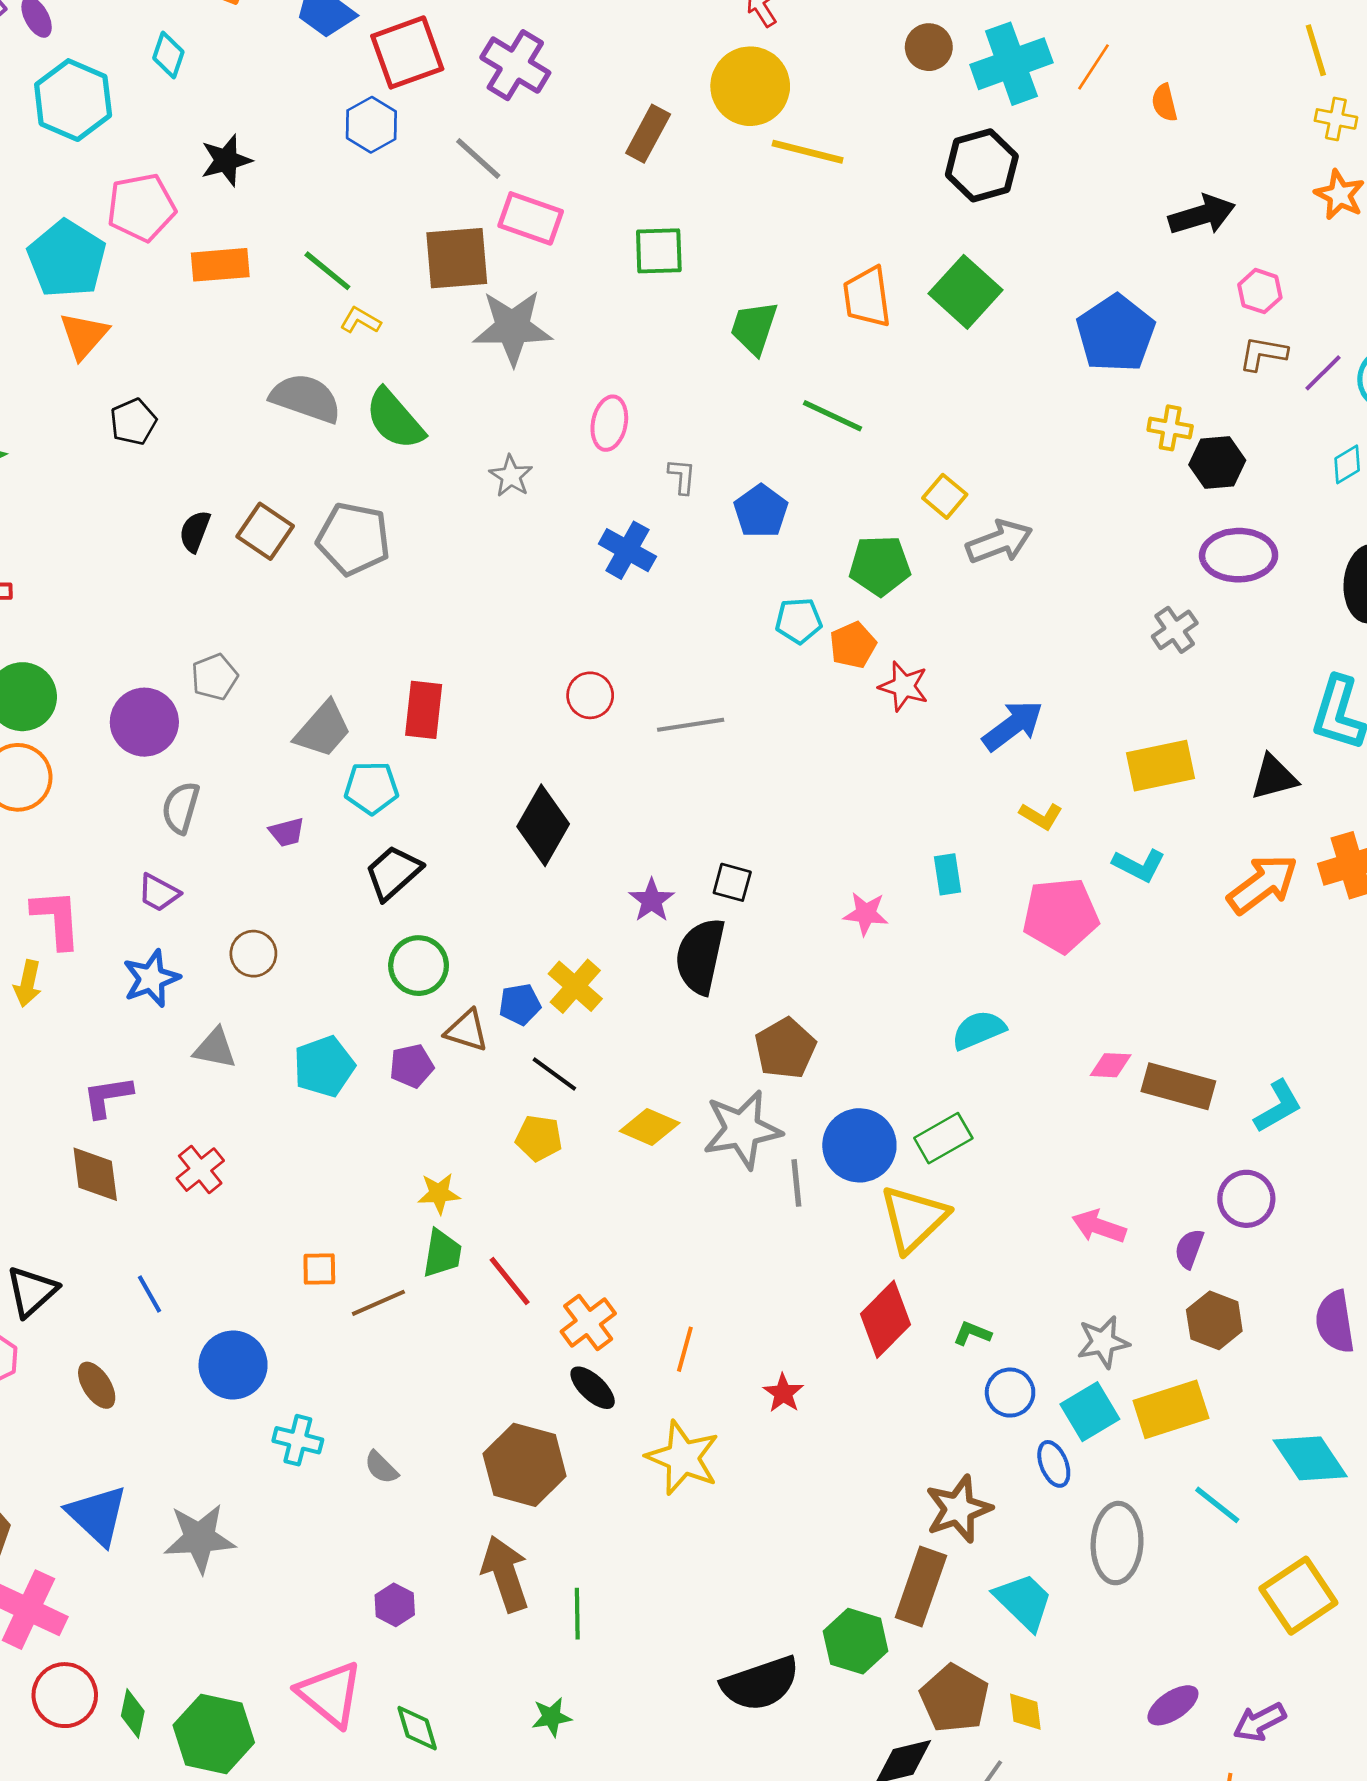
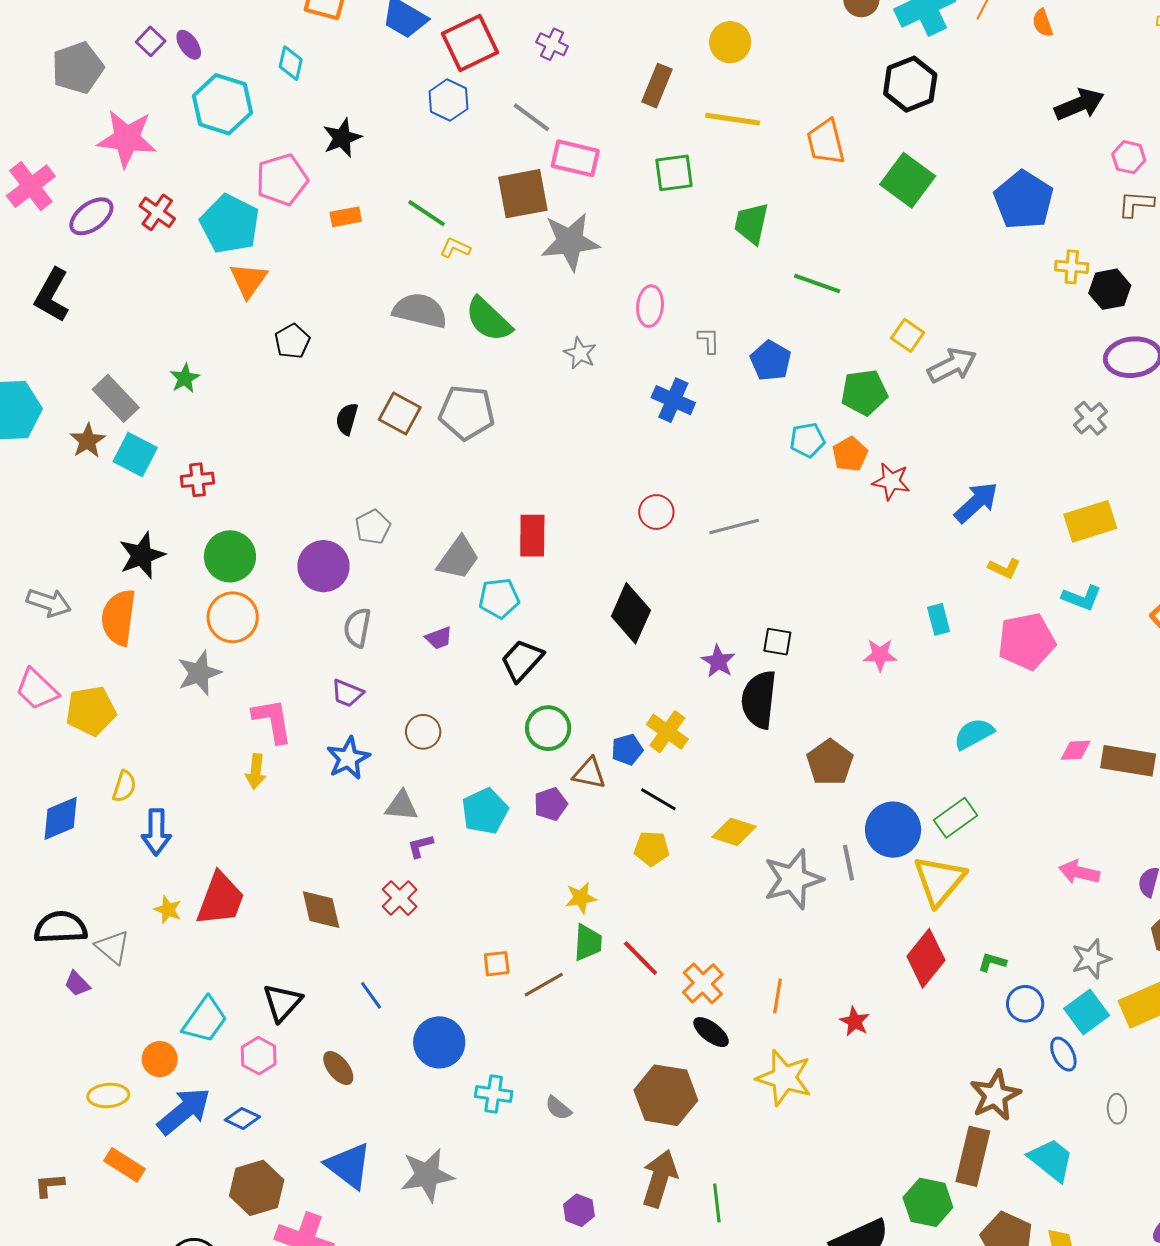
purple cross: (515, 65) -> (552, 44), size x0.6
yellow circle: (750, 86) -> (730, 42), size x0.7
yellow line: (808, 152) -> (733, 119), moved
orange rectangle: (220, 265) -> (346, 217), size x0.7
orange trapezoid: (867, 297) -> (826, 142), moved
purple L-shape: (107, 1097) -> (420, 846), moved, size x0.7
gray star: (742, 1130) -> (793, 879), moved
gray ellipse: (1117, 1543) -> (1117, 1109), size x0.5
brown arrow: (505, 1574) -> (660, 1179), turned 42

